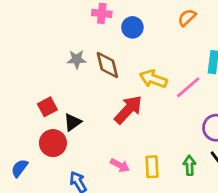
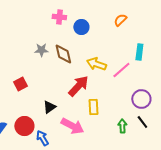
black triangle: (72, 122) -> (49, 107), moved
red circle: (53, 143) -> (24, 126), moved
pink arrow: (120, 165) -> (72, 126), size x1.6
yellow rectangle: (152, 167) -> (93, 107), moved

